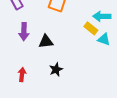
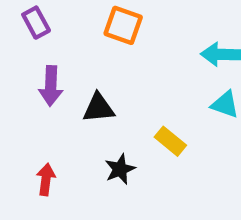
yellow rectangle: (91, 28) -> (170, 141), moved

